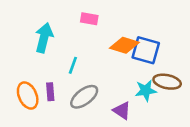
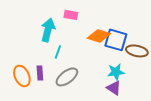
cyan arrow: (44, 38) -> (48, 30), moved
brown ellipse: (167, 82) -> (137, 51), moved
purple triangle: (122, 111) -> (114, 88), moved

